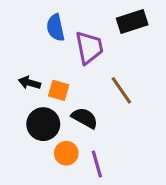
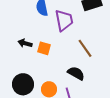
black semicircle: (85, 118) -> (76, 73), moved
black circle: (43, 124) -> (23, 84), moved

